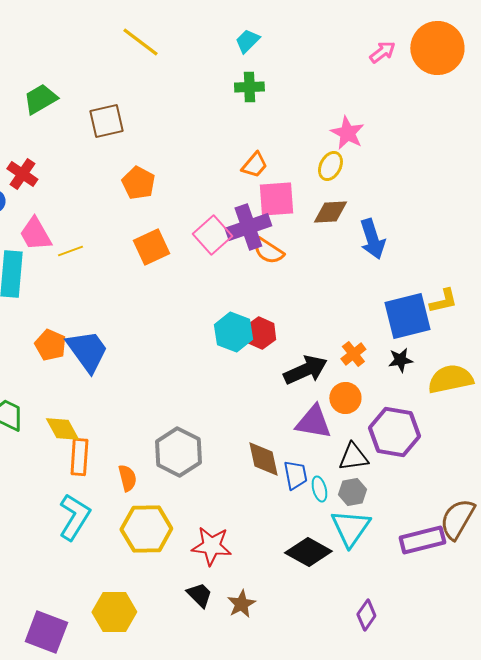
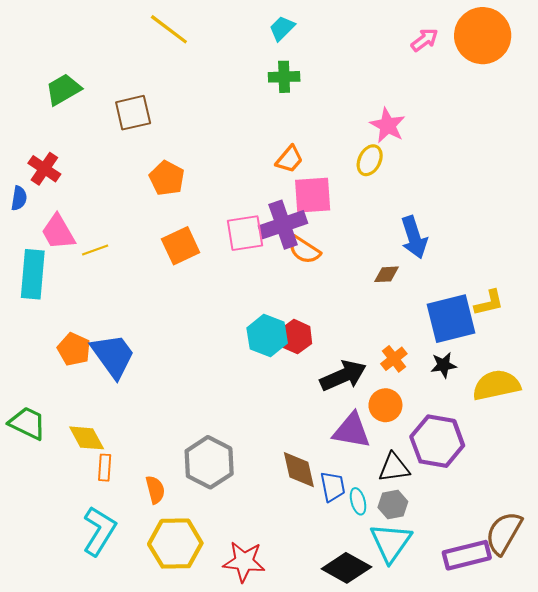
brown diamond: (330, 212) -> (387, 274), moved, size x0.7
pink square: (212, 235) -> (245, 233), turned 33
orange rectangle: (79, 457) -> (105, 468), size x0.7

